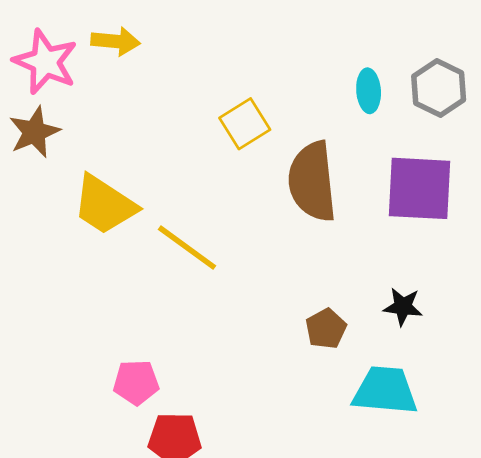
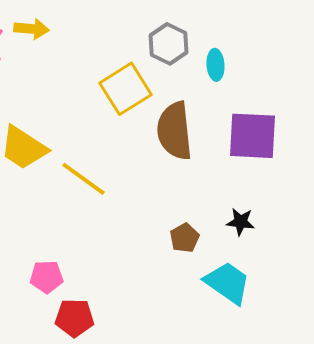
gray hexagon: (439, 88) -> (169, 44), moved
yellow square: (245, 124) -> (126, 89), size x1.4
cyan trapezoid: (385, 391) -> (228, 283), turned 30

